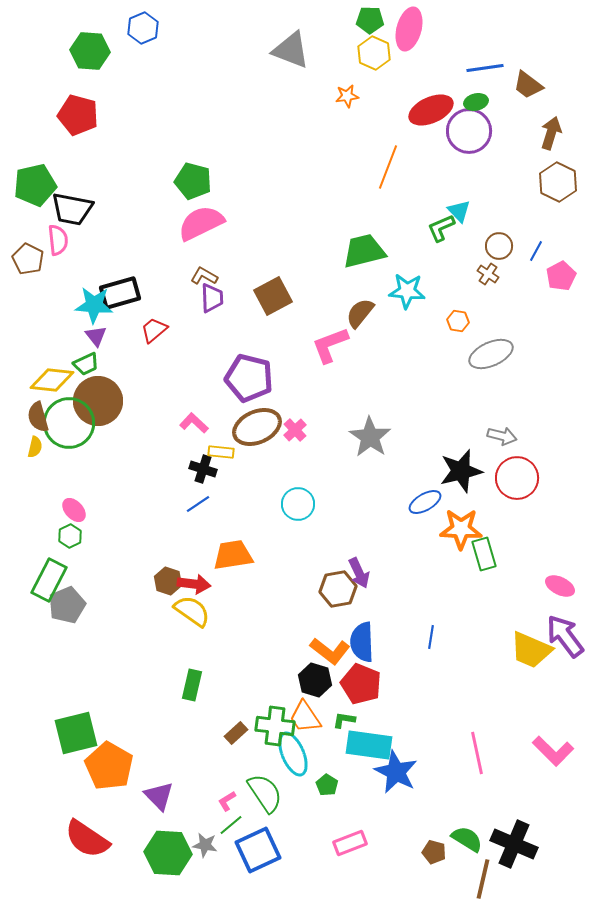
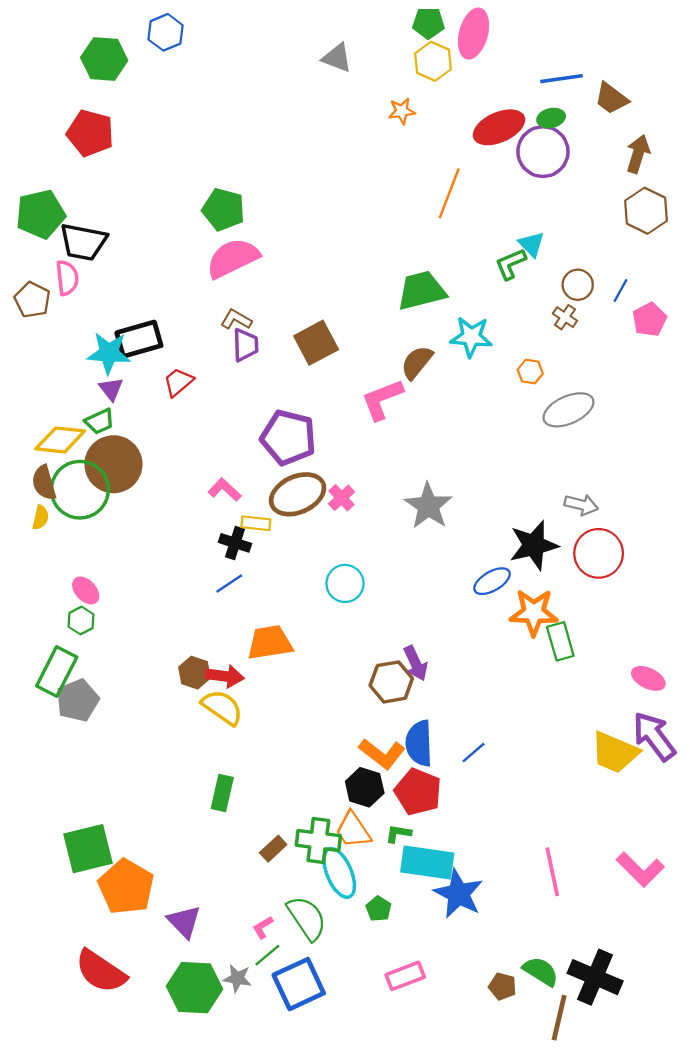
gray triangle: (291, 50) -> (337, 58), size x0.7
blue line: (431, 637) -> (474, 753), moved, turned 40

